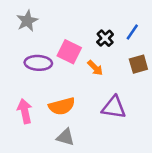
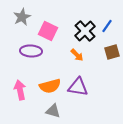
black cross: (105, 38) -> (85, 31), size x1.5
pink square: (69, 52) -> (48, 31), moved
purple triangle: (114, 107) -> (78, 87), moved

